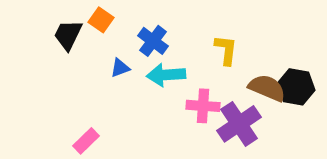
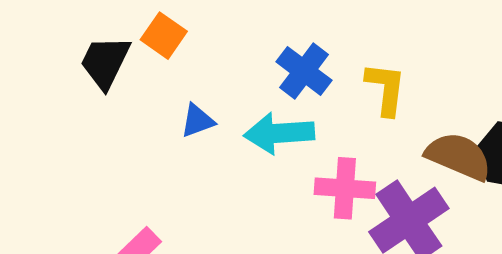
blue cross: (153, 41) -> (304, 71), moved

